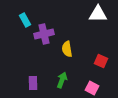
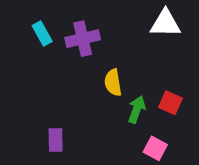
purple cross: (44, 34) -> (83, 39), moved
green arrow: (62, 80) -> (137, 110), moved

